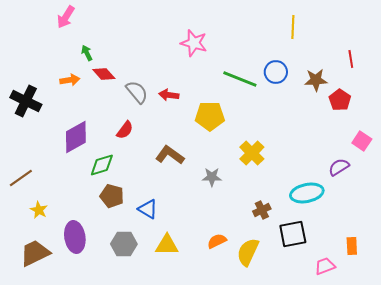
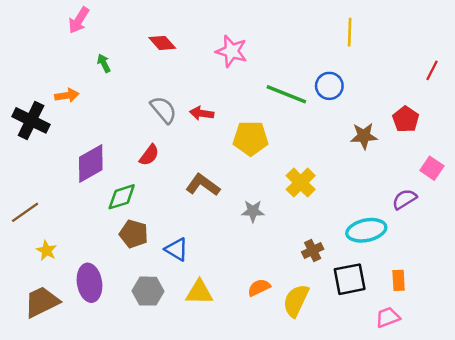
red line: (351, 59) -> (432, 70), moved, turned 36
red diamond: (104, 74) -> (162, 43), moved
orange arrow: (70, 80) -> (67, 95), moved
brown star: (316, 80) -> (364, 136), moved
orange rectangle: (352, 246) -> (399, 280), moved

